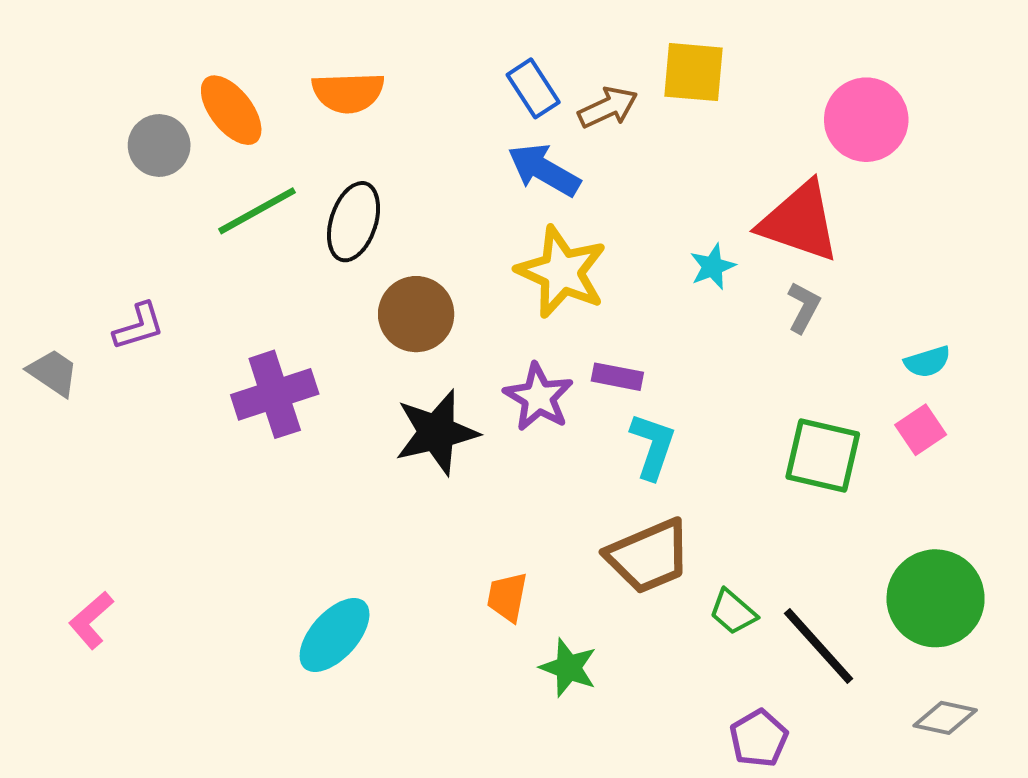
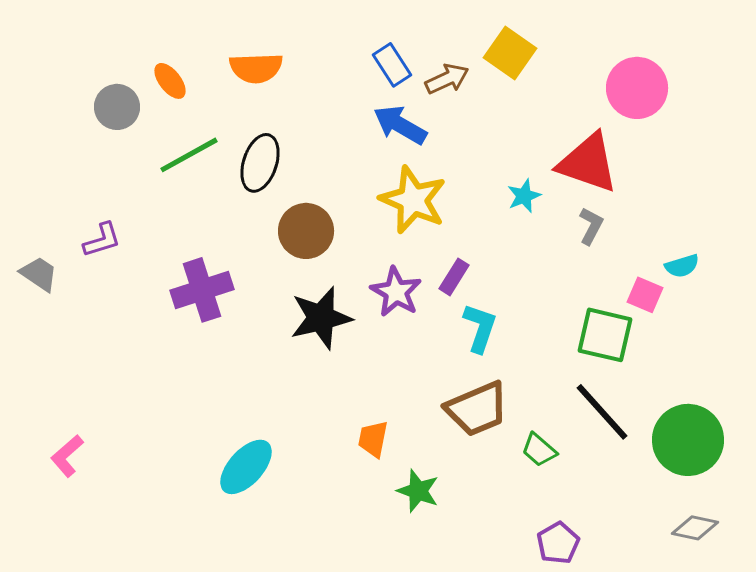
yellow square: (693, 72) -> (510, 53), turned 30
orange ellipse: (231, 110) -> (170, 81), size x0.7
purple rectangle: (617, 377) -> (454, 277), turned -69
pink square: (921, 430) -> (645, 295), moved, turned -33
black line: (819, 646) -> (602, 412), moved

